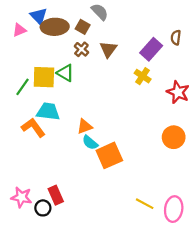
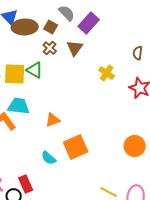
brown semicircle: (176, 38) -> (138, 53), moved
purple rectangle: (151, 49) -> (89, 23), moved
orange circle: (174, 137) -> (135, 146), moved
cyan semicircle: (90, 143) -> (49, 158), moved

